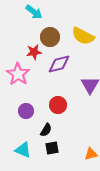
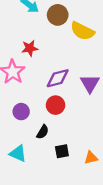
brown circle: (50, 37) -> (58, 15), moved
purple diamond: (59, 64) -> (58, 78), moved
black square: (52, 148) -> (62, 151), moved

